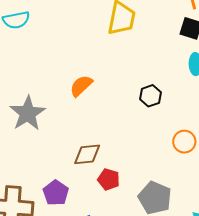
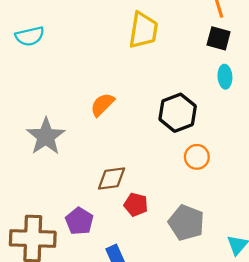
black hexagon: (150, 96) -> (178, 113), size x1.6
orange circle: (184, 142) -> (197, 157), moved

